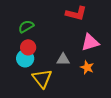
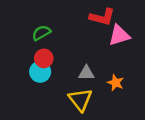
pink triangle: (90, 42) -> (119, 35), moved
yellow triangle: (42, 78) -> (80, 100), moved

